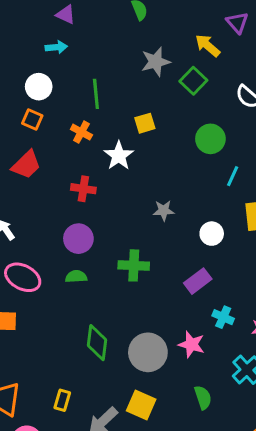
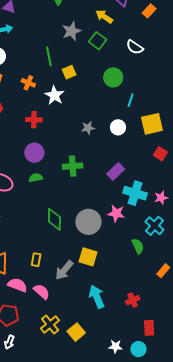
green line: (96, 94) -> (49, 56), moved
white circle: (212, 234) -> (118, 127), moved
cyan cross: (223, 317) -> (135, 193), size x1.6
green semicircle: (203, 397) -> (138, 246), moved

